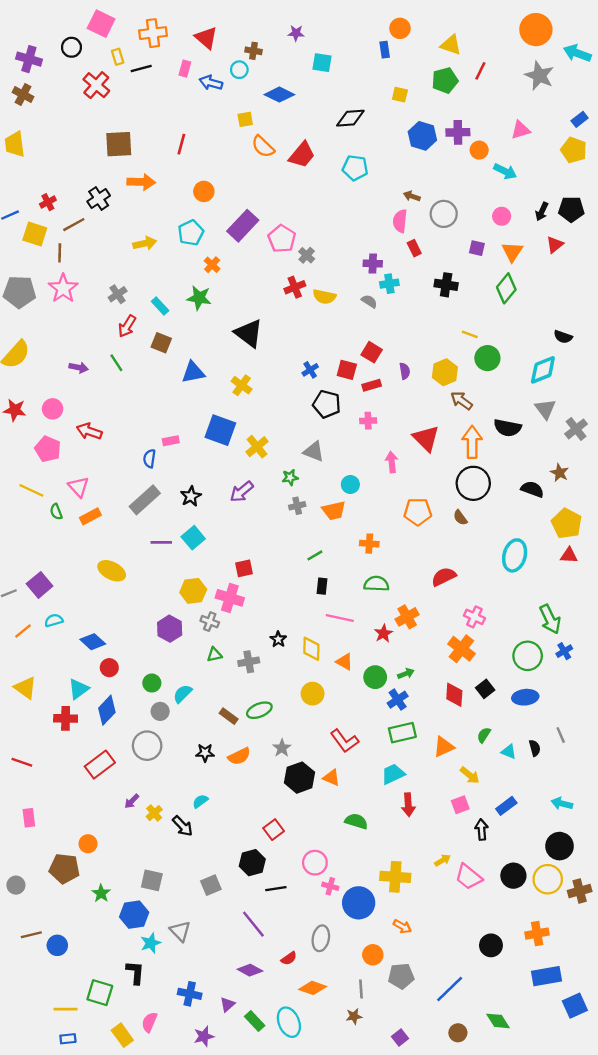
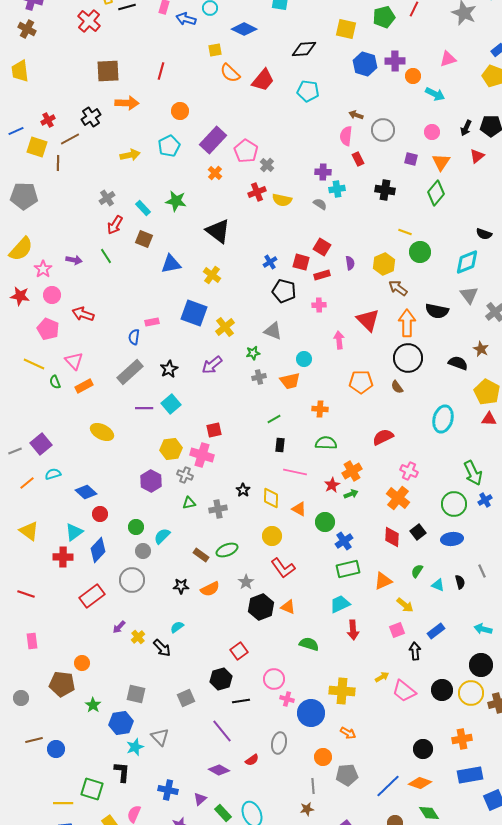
yellow square: (400, 95) -> (346, 29), size x1.5
orange cross: (212, 265) -> (215, 173), moved
pink star: (63, 288) -> (43, 269), moved, size x0.7
green arrow: (406, 674) -> (351, 494), moved
red L-shape: (344, 741) -> (283, 568), moved
orange diamond: (313, 988) -> (420, 783), moved

